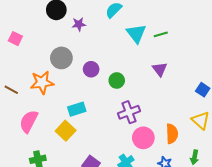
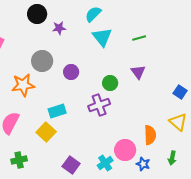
cyan triangle: (136, 33) -> (102, 37), moved
green circle: (117, 80) -> (110, 83), moved
purple cross: (129, 112) -> (99, 105), moved
pink circle: (143, 138) -> (125, 150), moved

